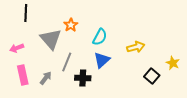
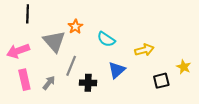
cyan semicircle: (100, 37) -> (106, 39), turned 96
pink arrow: (17, 48) -> (18, 51), size x1.5
blue triangle: (102, 60) -> (117, 70), moved
black square: (152, 76) -> (161, 81), turned 35

